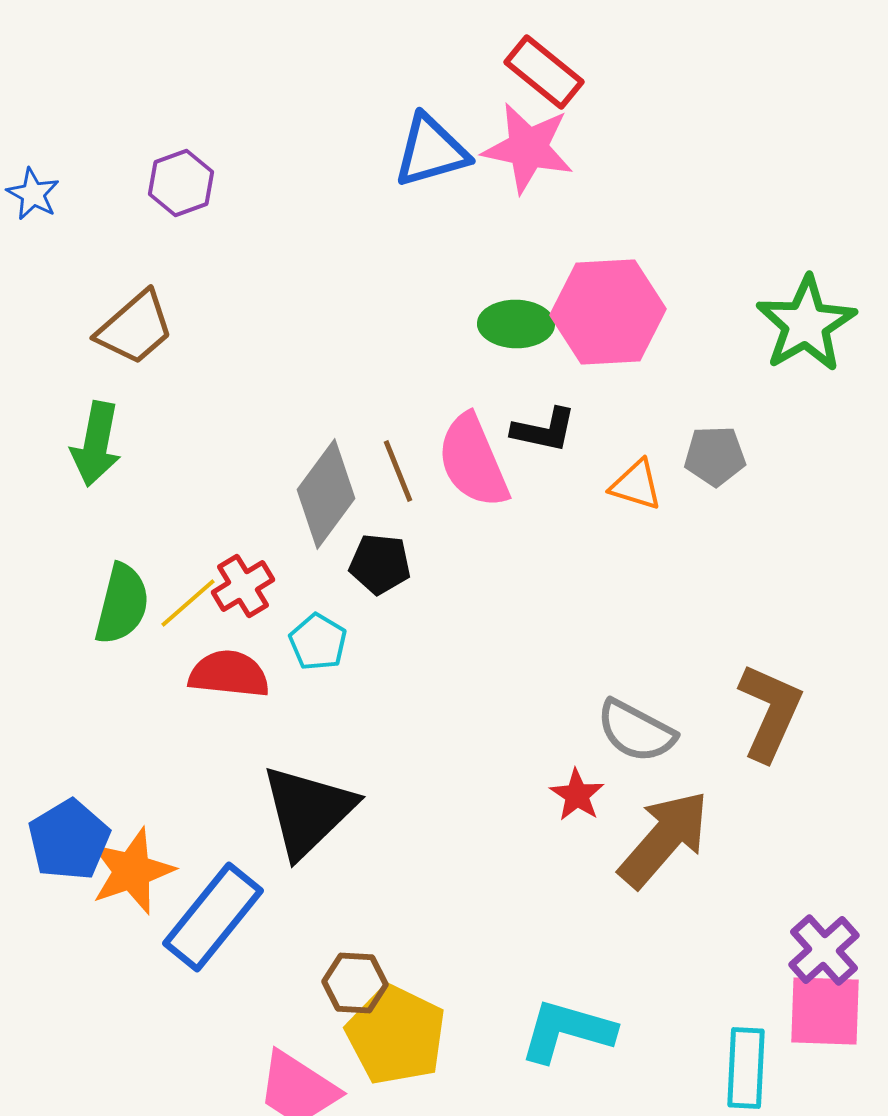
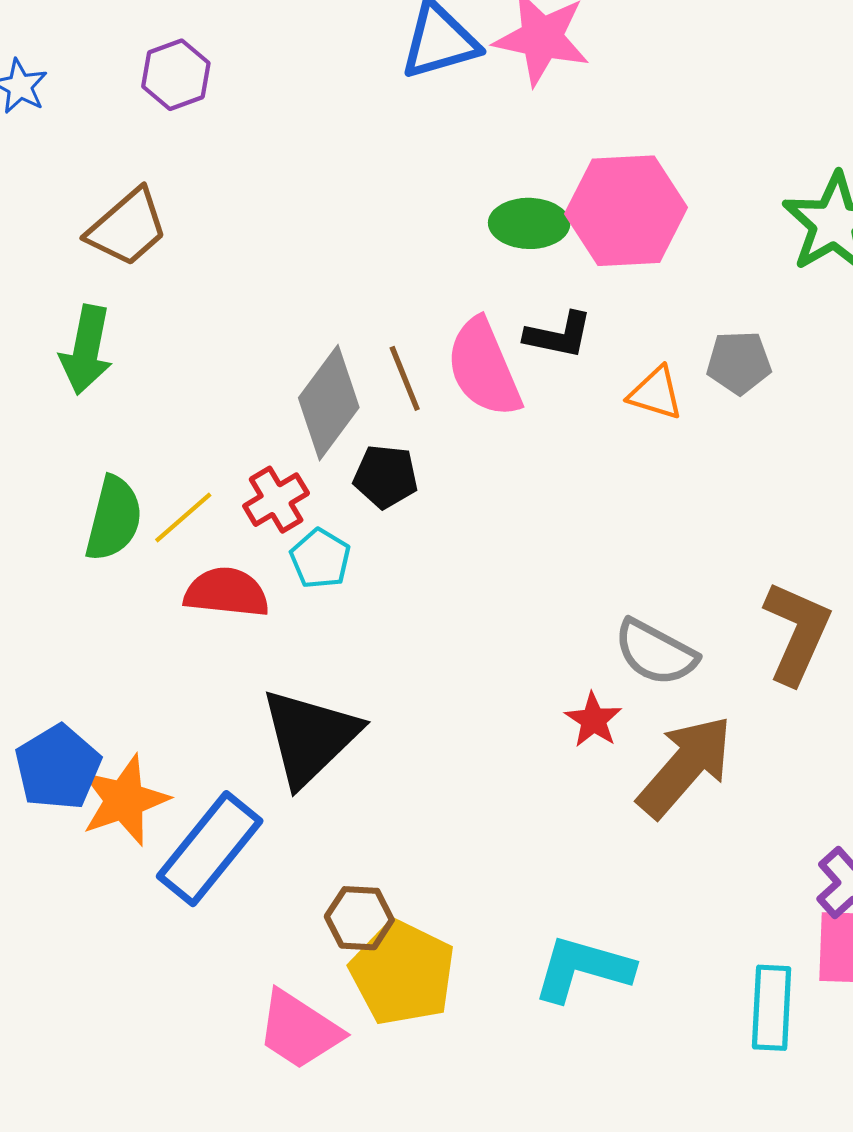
red cross: (243, 586) -> (276, 500), moved

